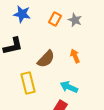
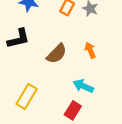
yellow rectangle: (28, 83) -> (27, 96), moved, turned 45

